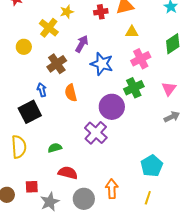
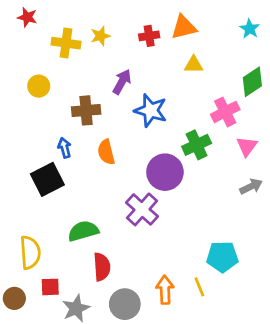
yellow cross: (49, 28) -> (66, 43), moved, turned -30
pink cross: (141, 59) -> (225, 112), moved
brown cross: (57, 64) -> (86, 110), turned 30
yellow semicircle: (19, 147) -> (30, 252), moved
green semicircle: (55, 148) -> (83, 231), size x1.5
cyan pentagon: (152, 166) -> (222, 257), turned 30
red semicircle: (68, 173) -> (102, 267), turned 72
yellow line: (148, 198) -> (199, 287), moved, turned -40

